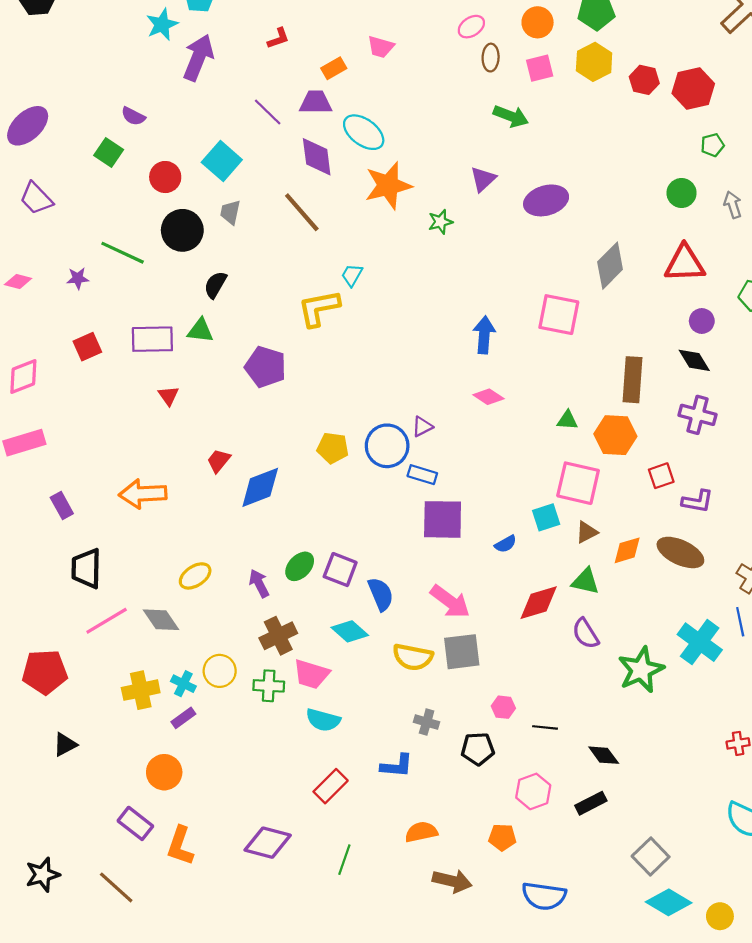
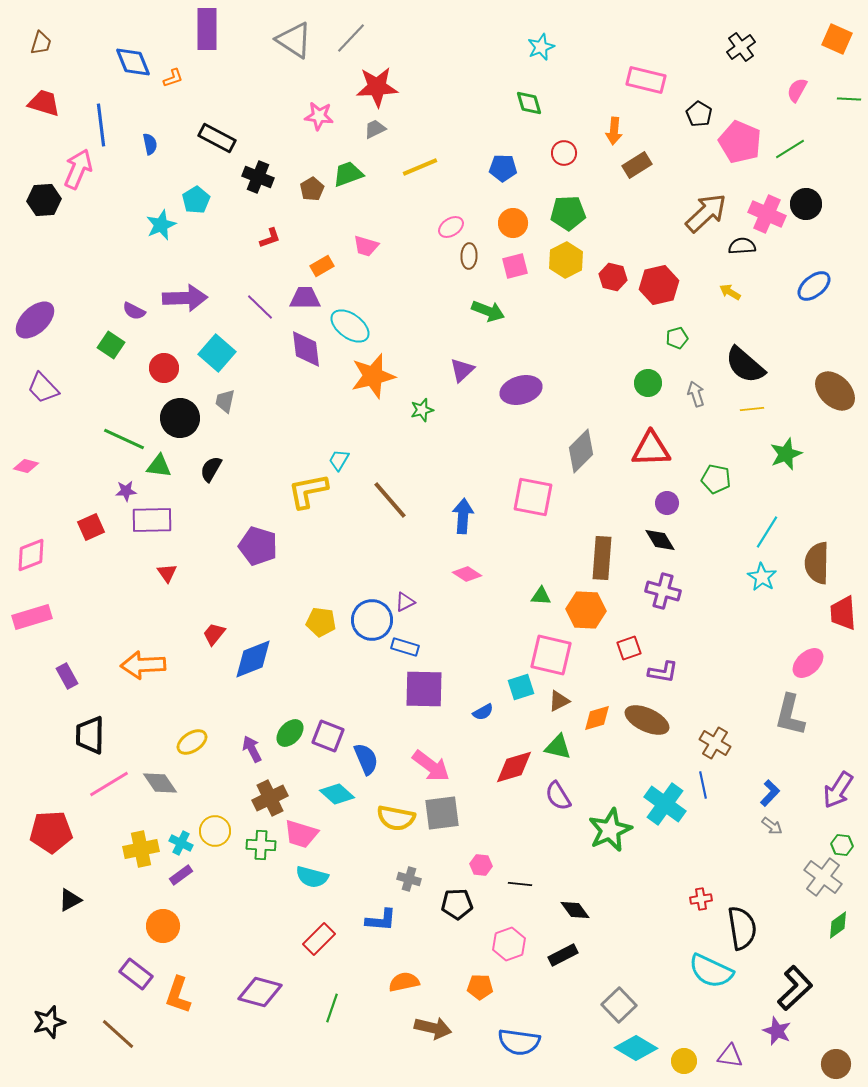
purple arrow: (198, 58) -> (185, 298), moved, turned 66
brown line: (302, 212) -> (390, 500), moved
purple star: (78, 278) -> (126, 491), moved
green triangle: (200, 331) -> (159, 466), moved

